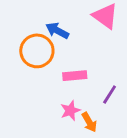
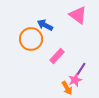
pink rectangle: (75, 76) -> (57, 56), turned -42
pink star: (70, 111) -> (75, 80), moved

